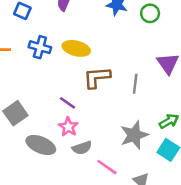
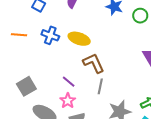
brown L-shape: (97, 77) -> (94, 63), turned 65
gray line: (135, 84) -> (100, 86), moved

